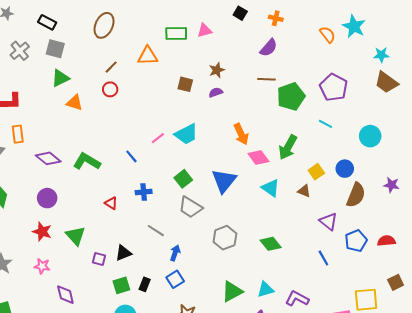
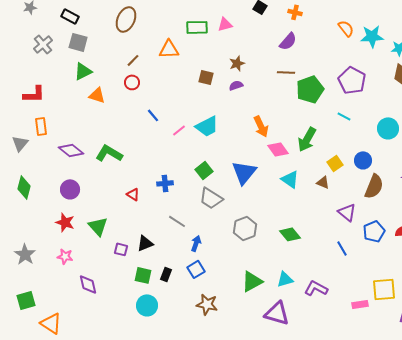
cyan star: (354, 26) -> (372, 36), moved, turned -30
blue line: (131, 156) -> (153, 115), moved
green square: (121, 285) -> (143, 275), turned 30

